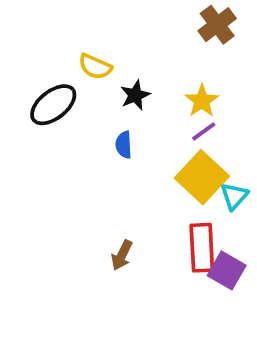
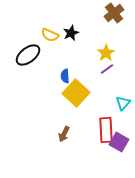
black star: (135, 95) -> (71, 33), moved
yellow square: (202, 177) -> (76, 93), moved

